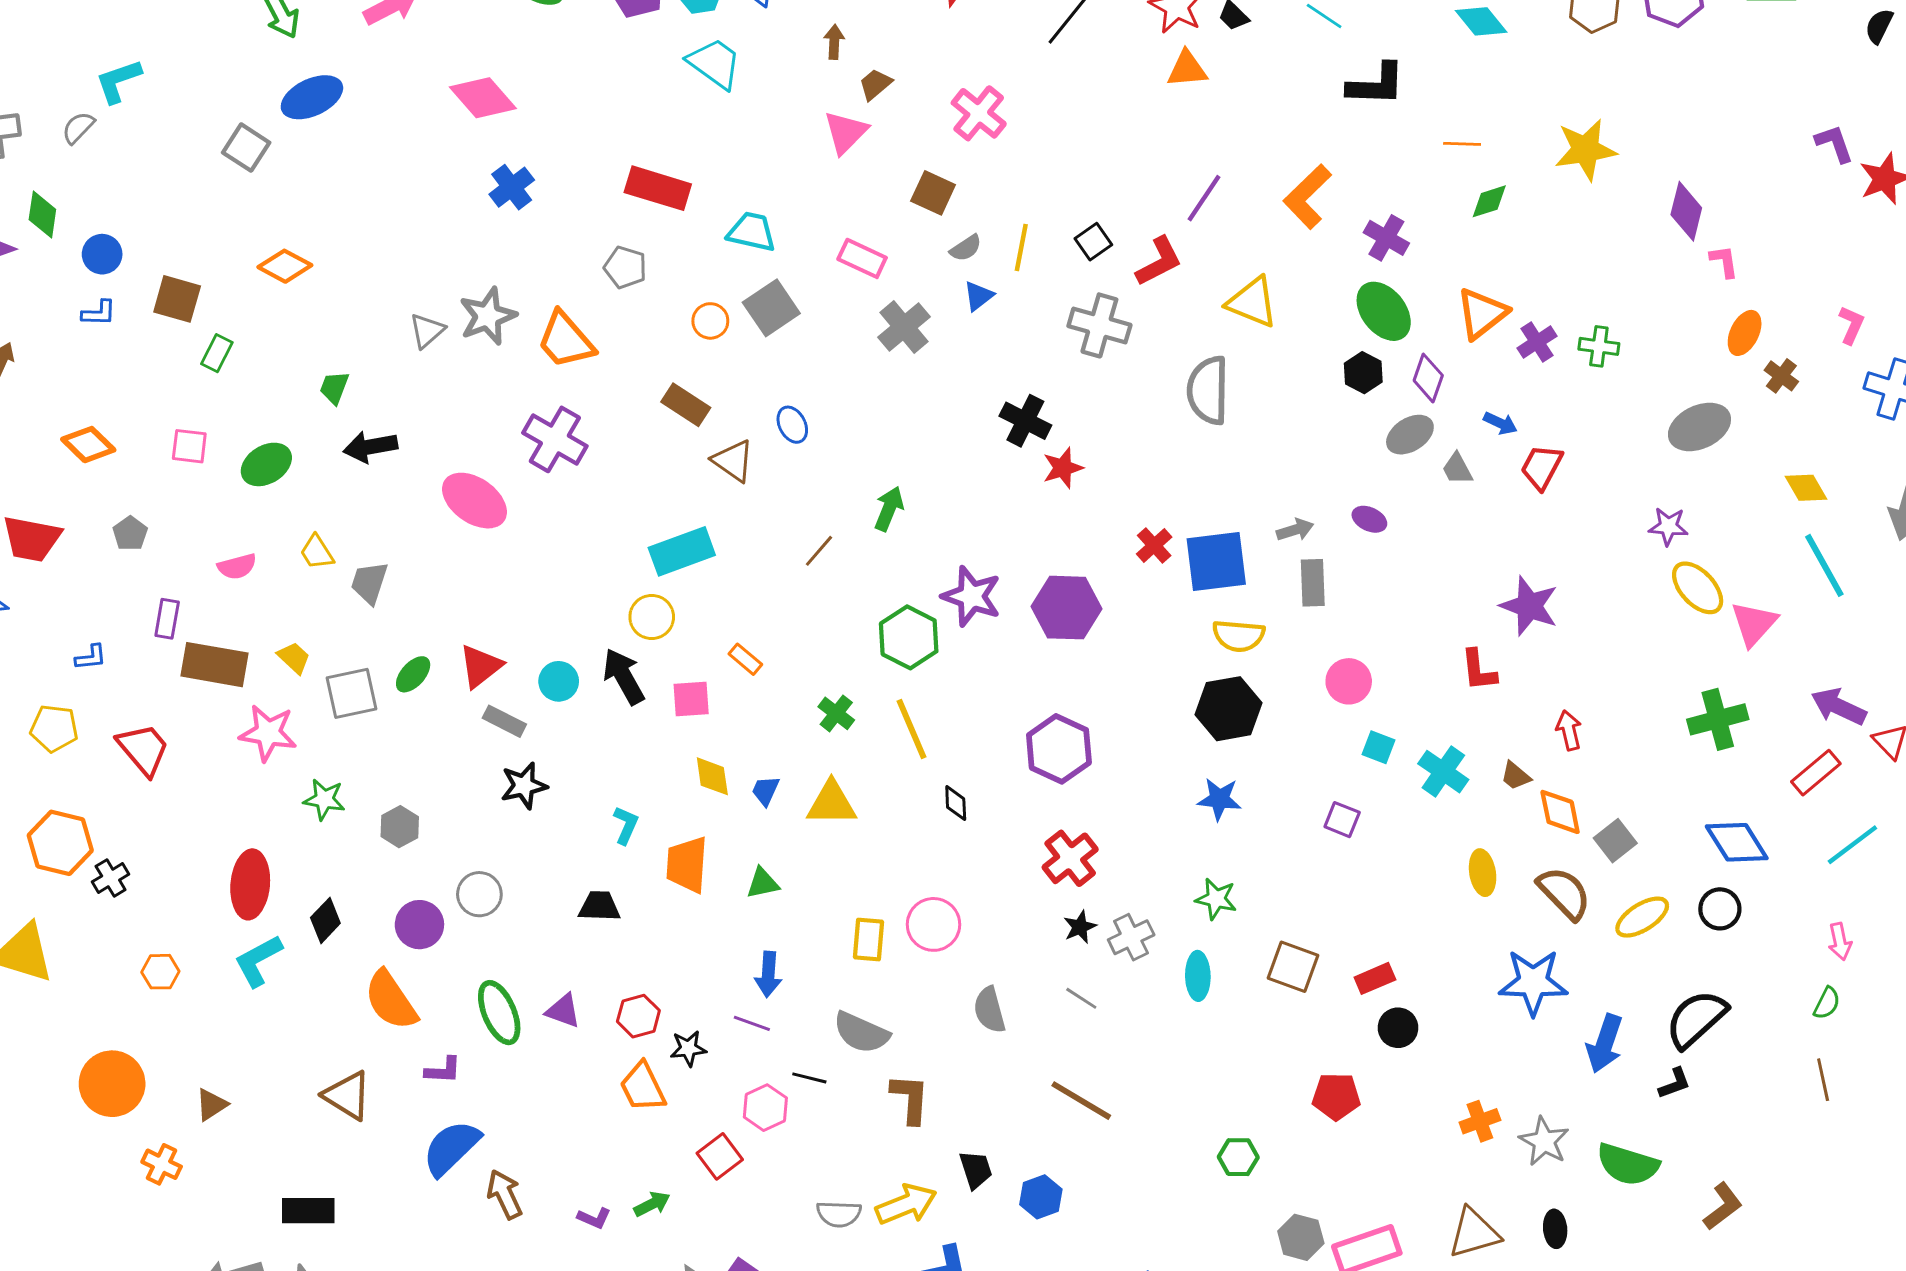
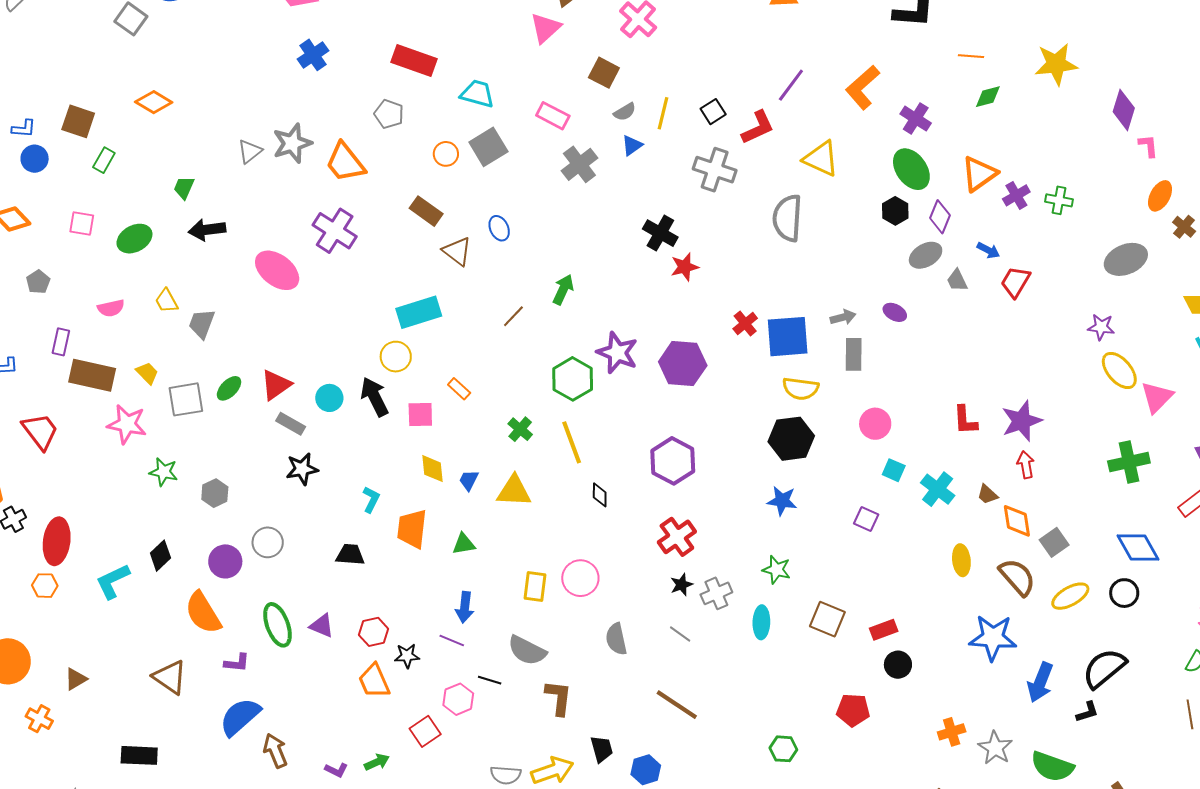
blue circle: (102, 254) -> (35, 159), moved
purple star: (1529, 606) -> (1022, 421), moved, turned 30
red ellipse: (250, 884) -> (57, 541), moved

